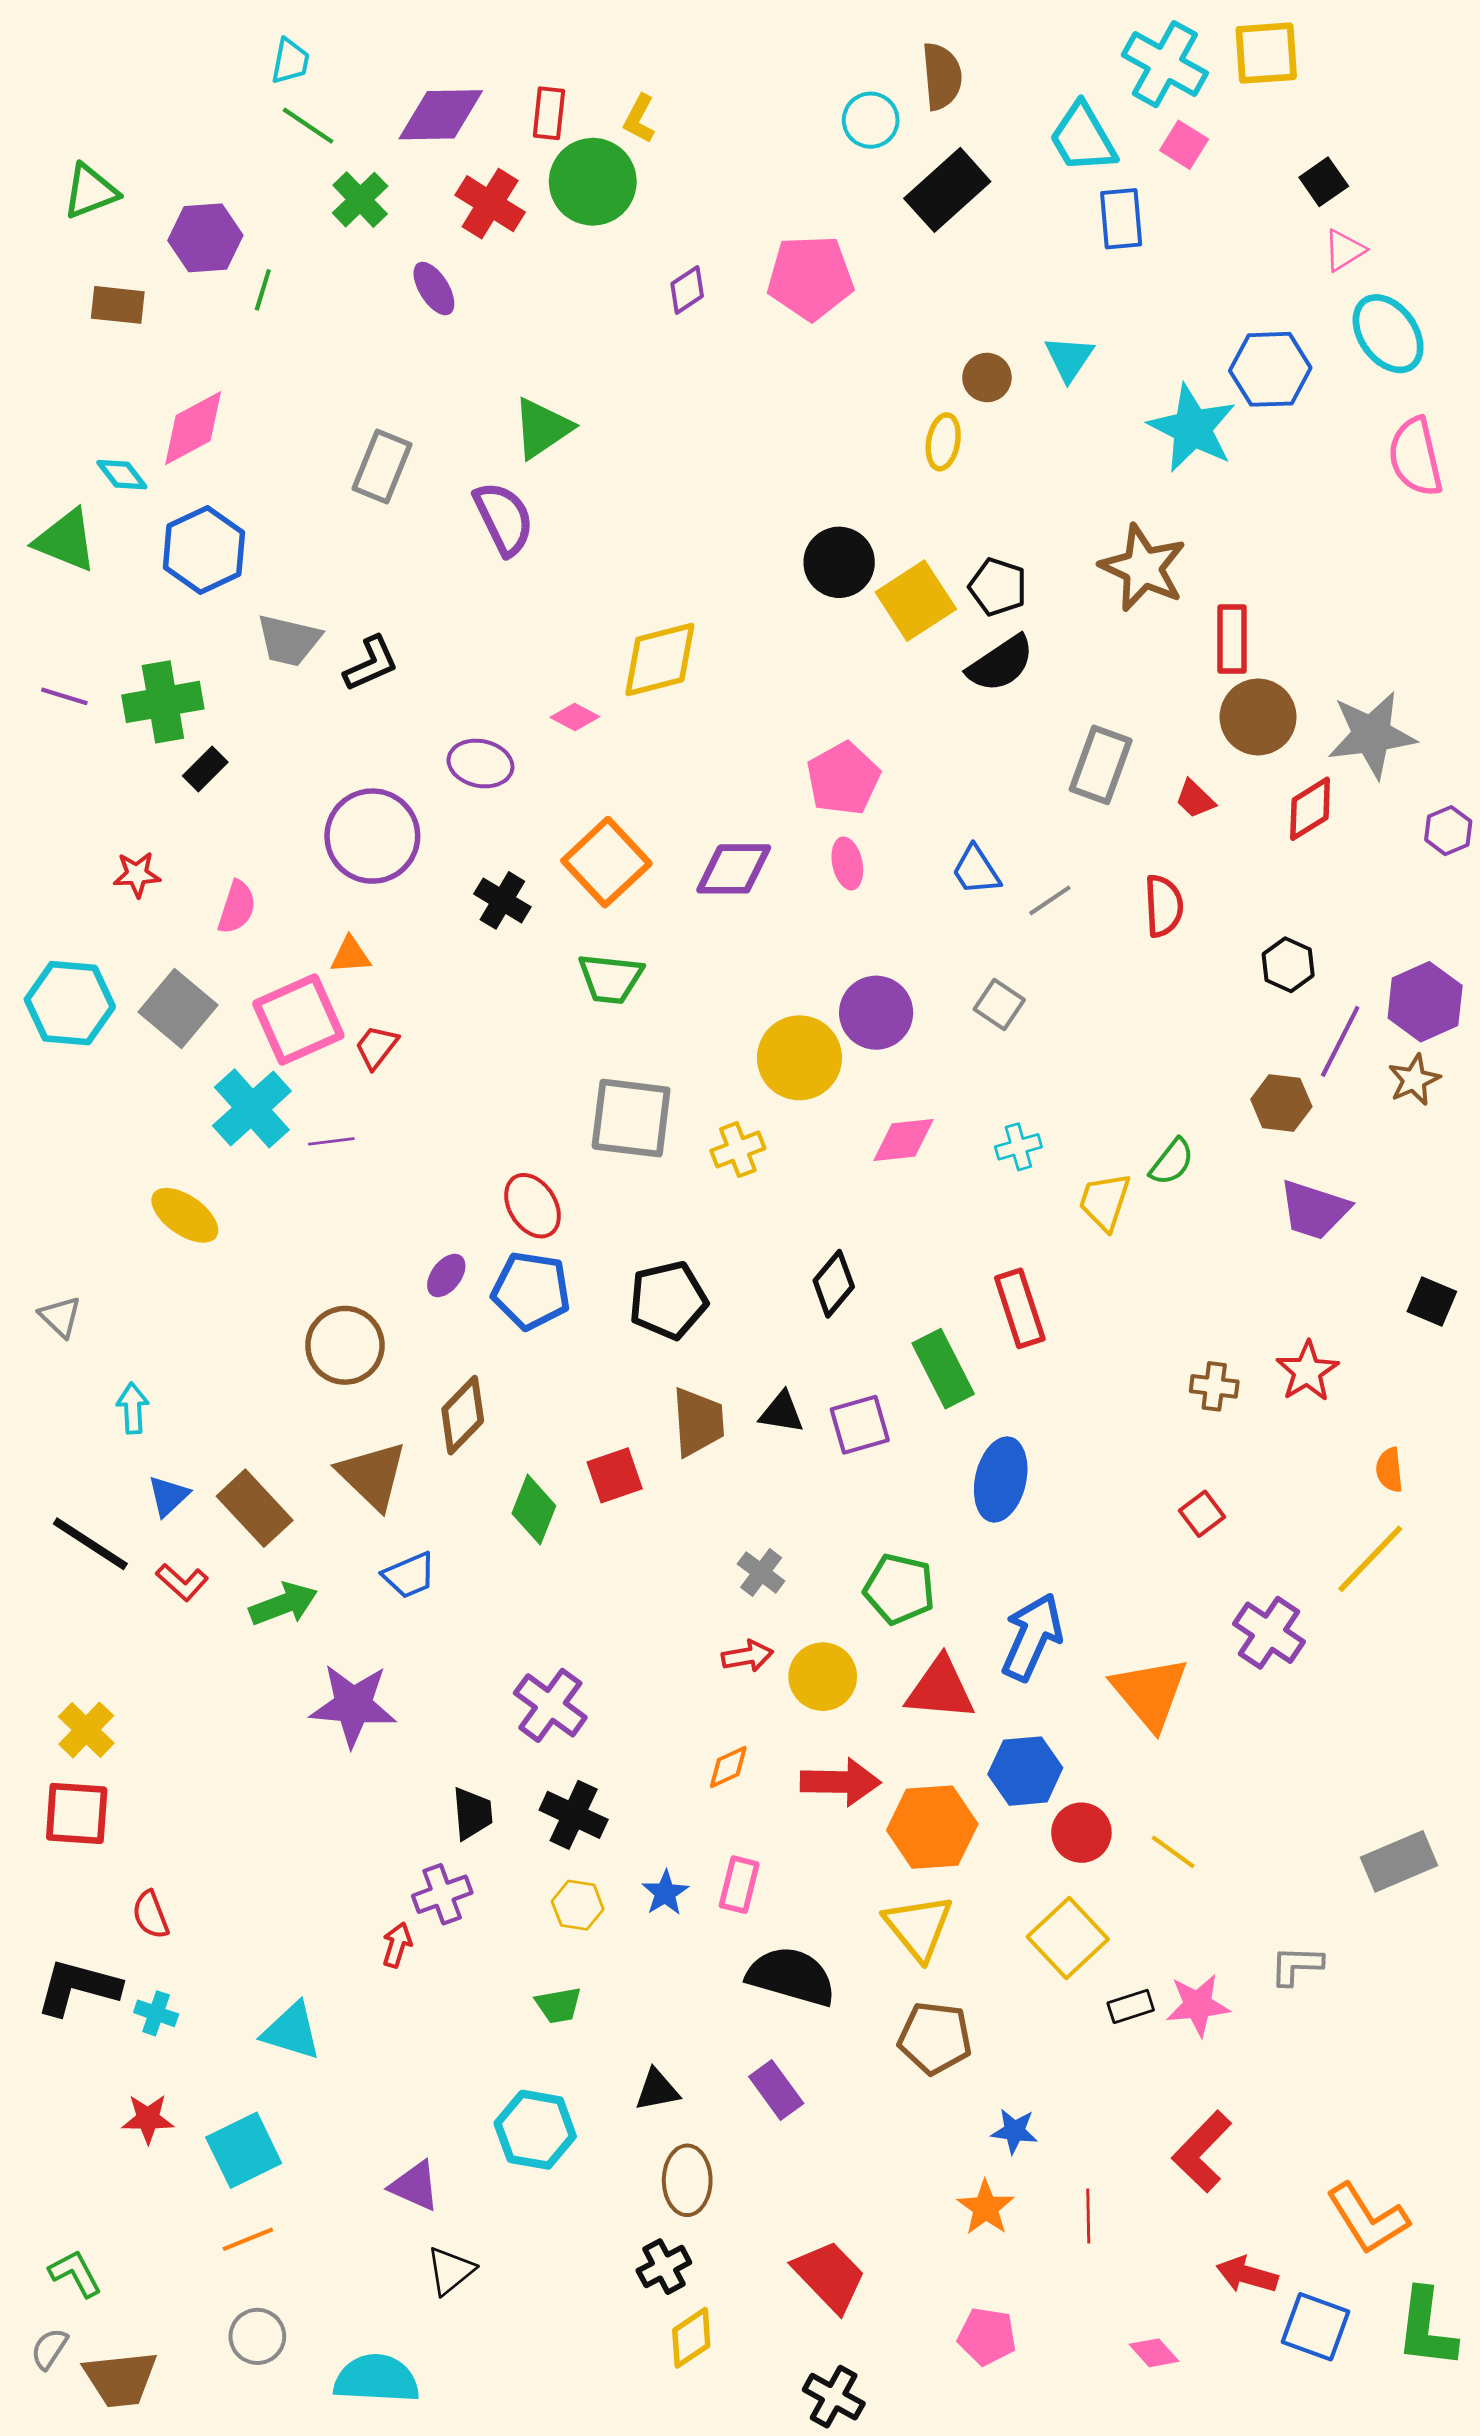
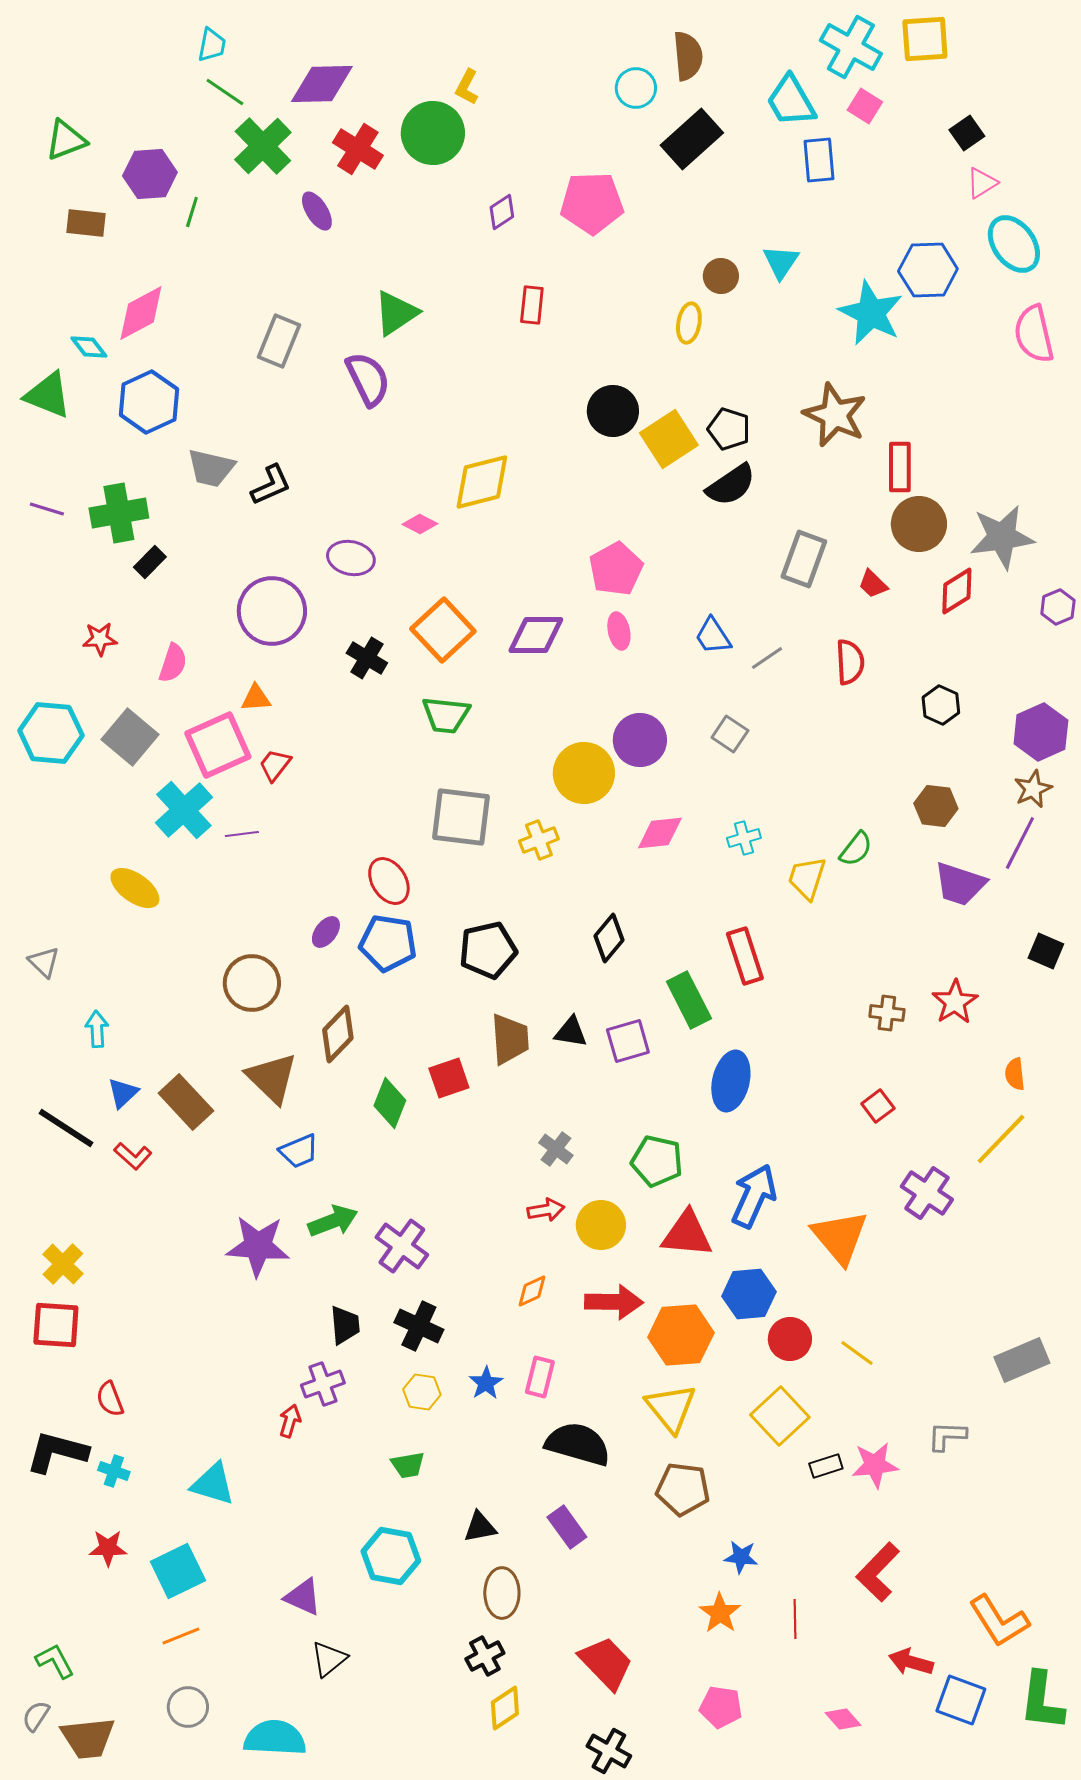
red rectangle: (549, 113) -> (532, 305), moved
green cross: (360, 200) -> (263, 146), size x1.4
purple line: (1340, 1041) -> (1020, 843), moved
green arrow: (283, 1604) -> (333, 1221), moved

